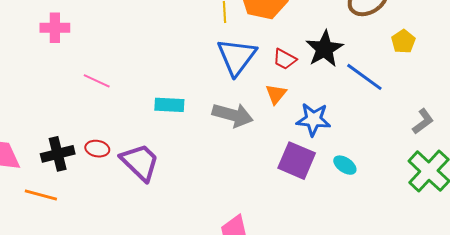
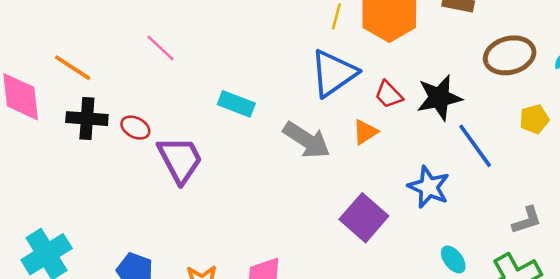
blue star: (313, 119) -> (429, 187), moved
cyan ellipse: (345, 165) -> (453, 259), moved
orange line: (41, 195) -> (73, 68), moved

